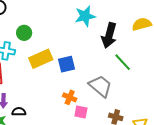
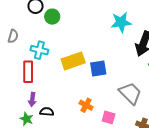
green circle: (24, 33) -> (52, 17), moved
orange cross: (70, 97) -> (86, 105), moved

